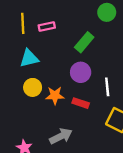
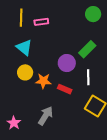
green rectangle: (84, 42) -> (87, 49), moved
cyan triangle: (29, 58) -> (24, 47), turned 48
gray arrow: (61, 136) -> (46, 116), turned -36

